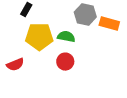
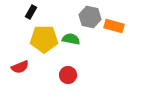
red circle: (65, 62) -> (68, 75), moved

